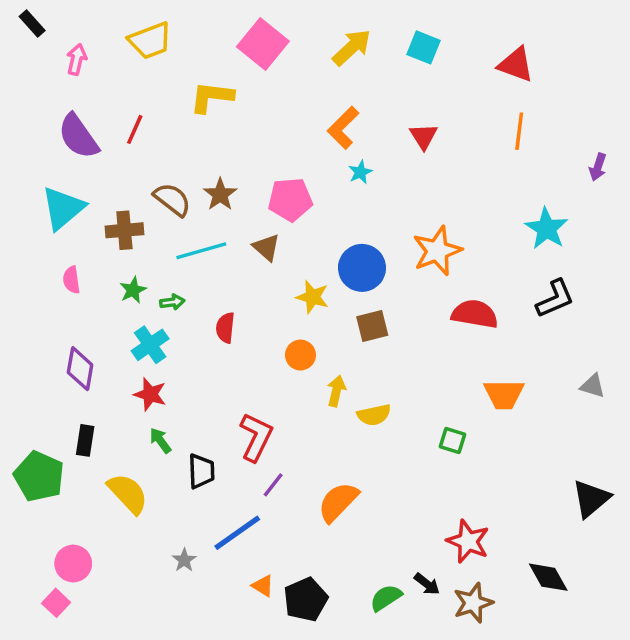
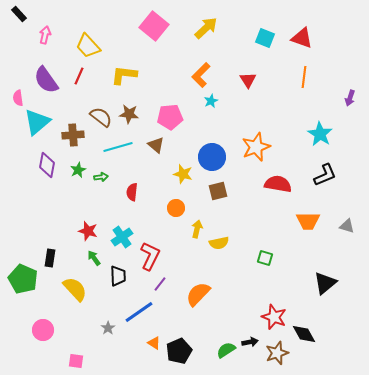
yellow trapezoid: (150, 41) -> (88, 46), moved, turned 68
cyan square: (424, 47) -> (265, 38), moved
yellow L-shape: (212, 97) -> (124, 75), moved
brown star: (220, 194) -> (129, 114), turned -30
pink semicircle: (71, 280) -> (18, 98), moved
cyan cross: (150, 345) -> (122, 237), moved
purple diamond: (80, 369) -> (47, 165), moved
orange trapezoid: (504, 394) -> (308, 221), moved
black triangle: (591, 499) -> (325, 283), moved
black diamond: (548, 577) -> (304, 334), moved
black arrow: (427, 584) -> (250, 342), turned -49
pink square: (56, 603) -> (76, 361), moved, turned -35

